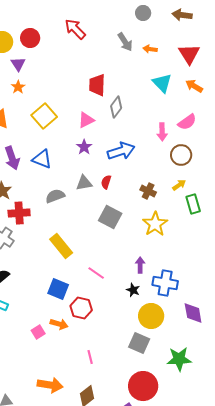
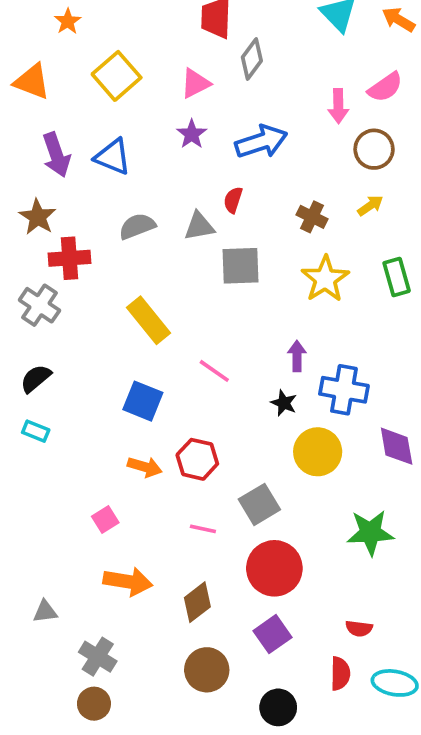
gray triangle: (84, 183) -> (199, 226), moved
green rectangle: (193, 204) -> (397, 277), moved
gray square: (110, 217) -> (241, 266), turned -30
red hexagon: (81, 308) -> (197, 459), moved
pink square: (38, 332) -> (105, 519), moved
gray square: (139, 343) -> (259, 504), moved, turned 35
pink line: (90, 357) -> (203, 529), turned -64
red circle: (143, 386) -> (274, 568), moved

